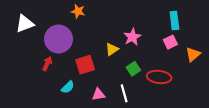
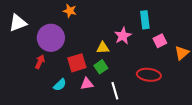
cyan rectangle: (174, 21) -> (145, 20), moved
yellow triangle: (112, 49) -> (103, 48), turned 32
green square: (133, 69) -> (101, 67), moved
pink triangle: (99, 94) -> (87, 84), moved

